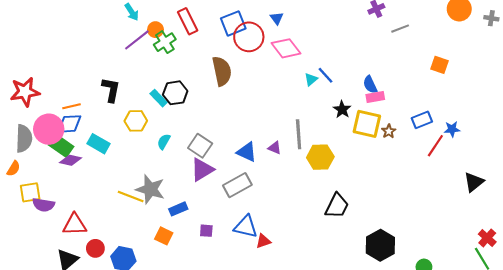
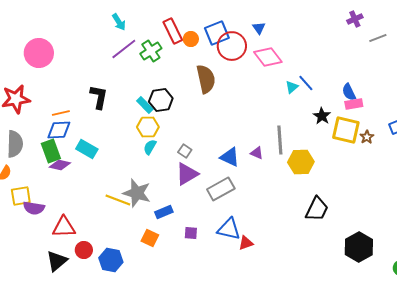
orange circle: (155, 30) -> (191, 39), moved
yellow hexagon: (136, 121) -> (148, 127), moved
pink circle: (49, 129) -> (39, 53), moved
green rectangle: (61, 146) -> (51, 151), turned 35
gray square: (200, 146) -> (185, 151), size x0.6

